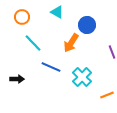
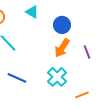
orange arrow: (71, 43) -> (62, 48), moved
blue line: (51, 67) -> (17, 78), moved

